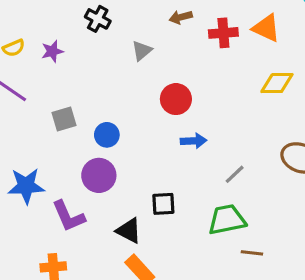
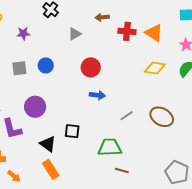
purple star: (52, 51) -> (23, 33), moved
blue circle: (107, 135) -> (46, 65), moved
gray line: (235, 174) -> (127, 116), moved

